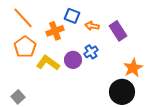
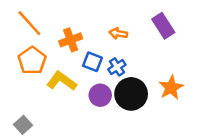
blue square: (72, 16) -> (92, 62), moved
purple rectangle: (118, 31) -> (163, 26), moved
purple circle: (73, 60) -> (100, 95), moved
black circle: (122, 92) -> (131, 94), moved

